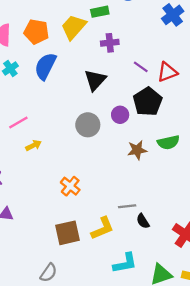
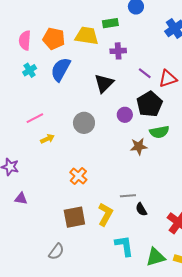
yellow trapezoid: (74, 27) -> (87, 36), turned 55
gray circle: (88, 125) -> (84, 123), moved
green semicircle: (168, 142) -> (159, 132), moved
yellow L-shape: (102, 228) -> (105, 214), turned -40
cyan L-shape: (125, 263) -> (124, 246), turned -90

